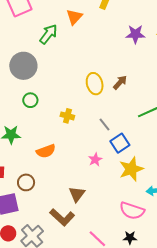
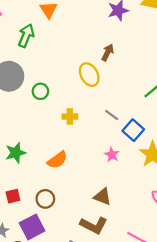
brown arrow: (120, 82) -> (108, 53), moved
green circle: (30, 100) -> (40, 91), moved
brown triangle: (77, 194) -> (102, 197), turned -30

